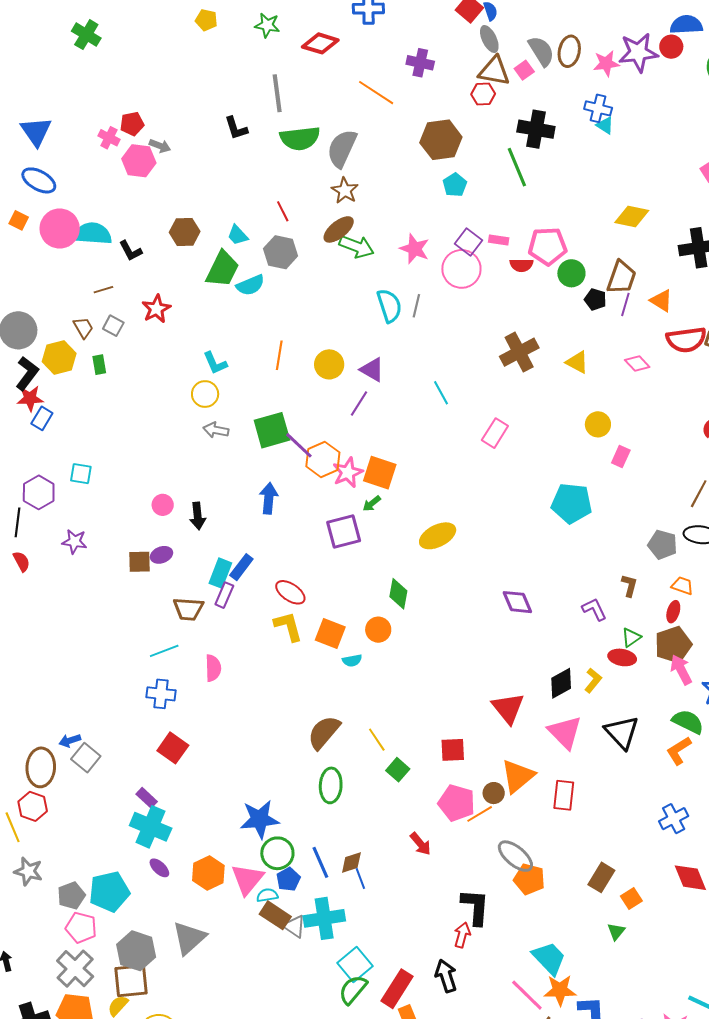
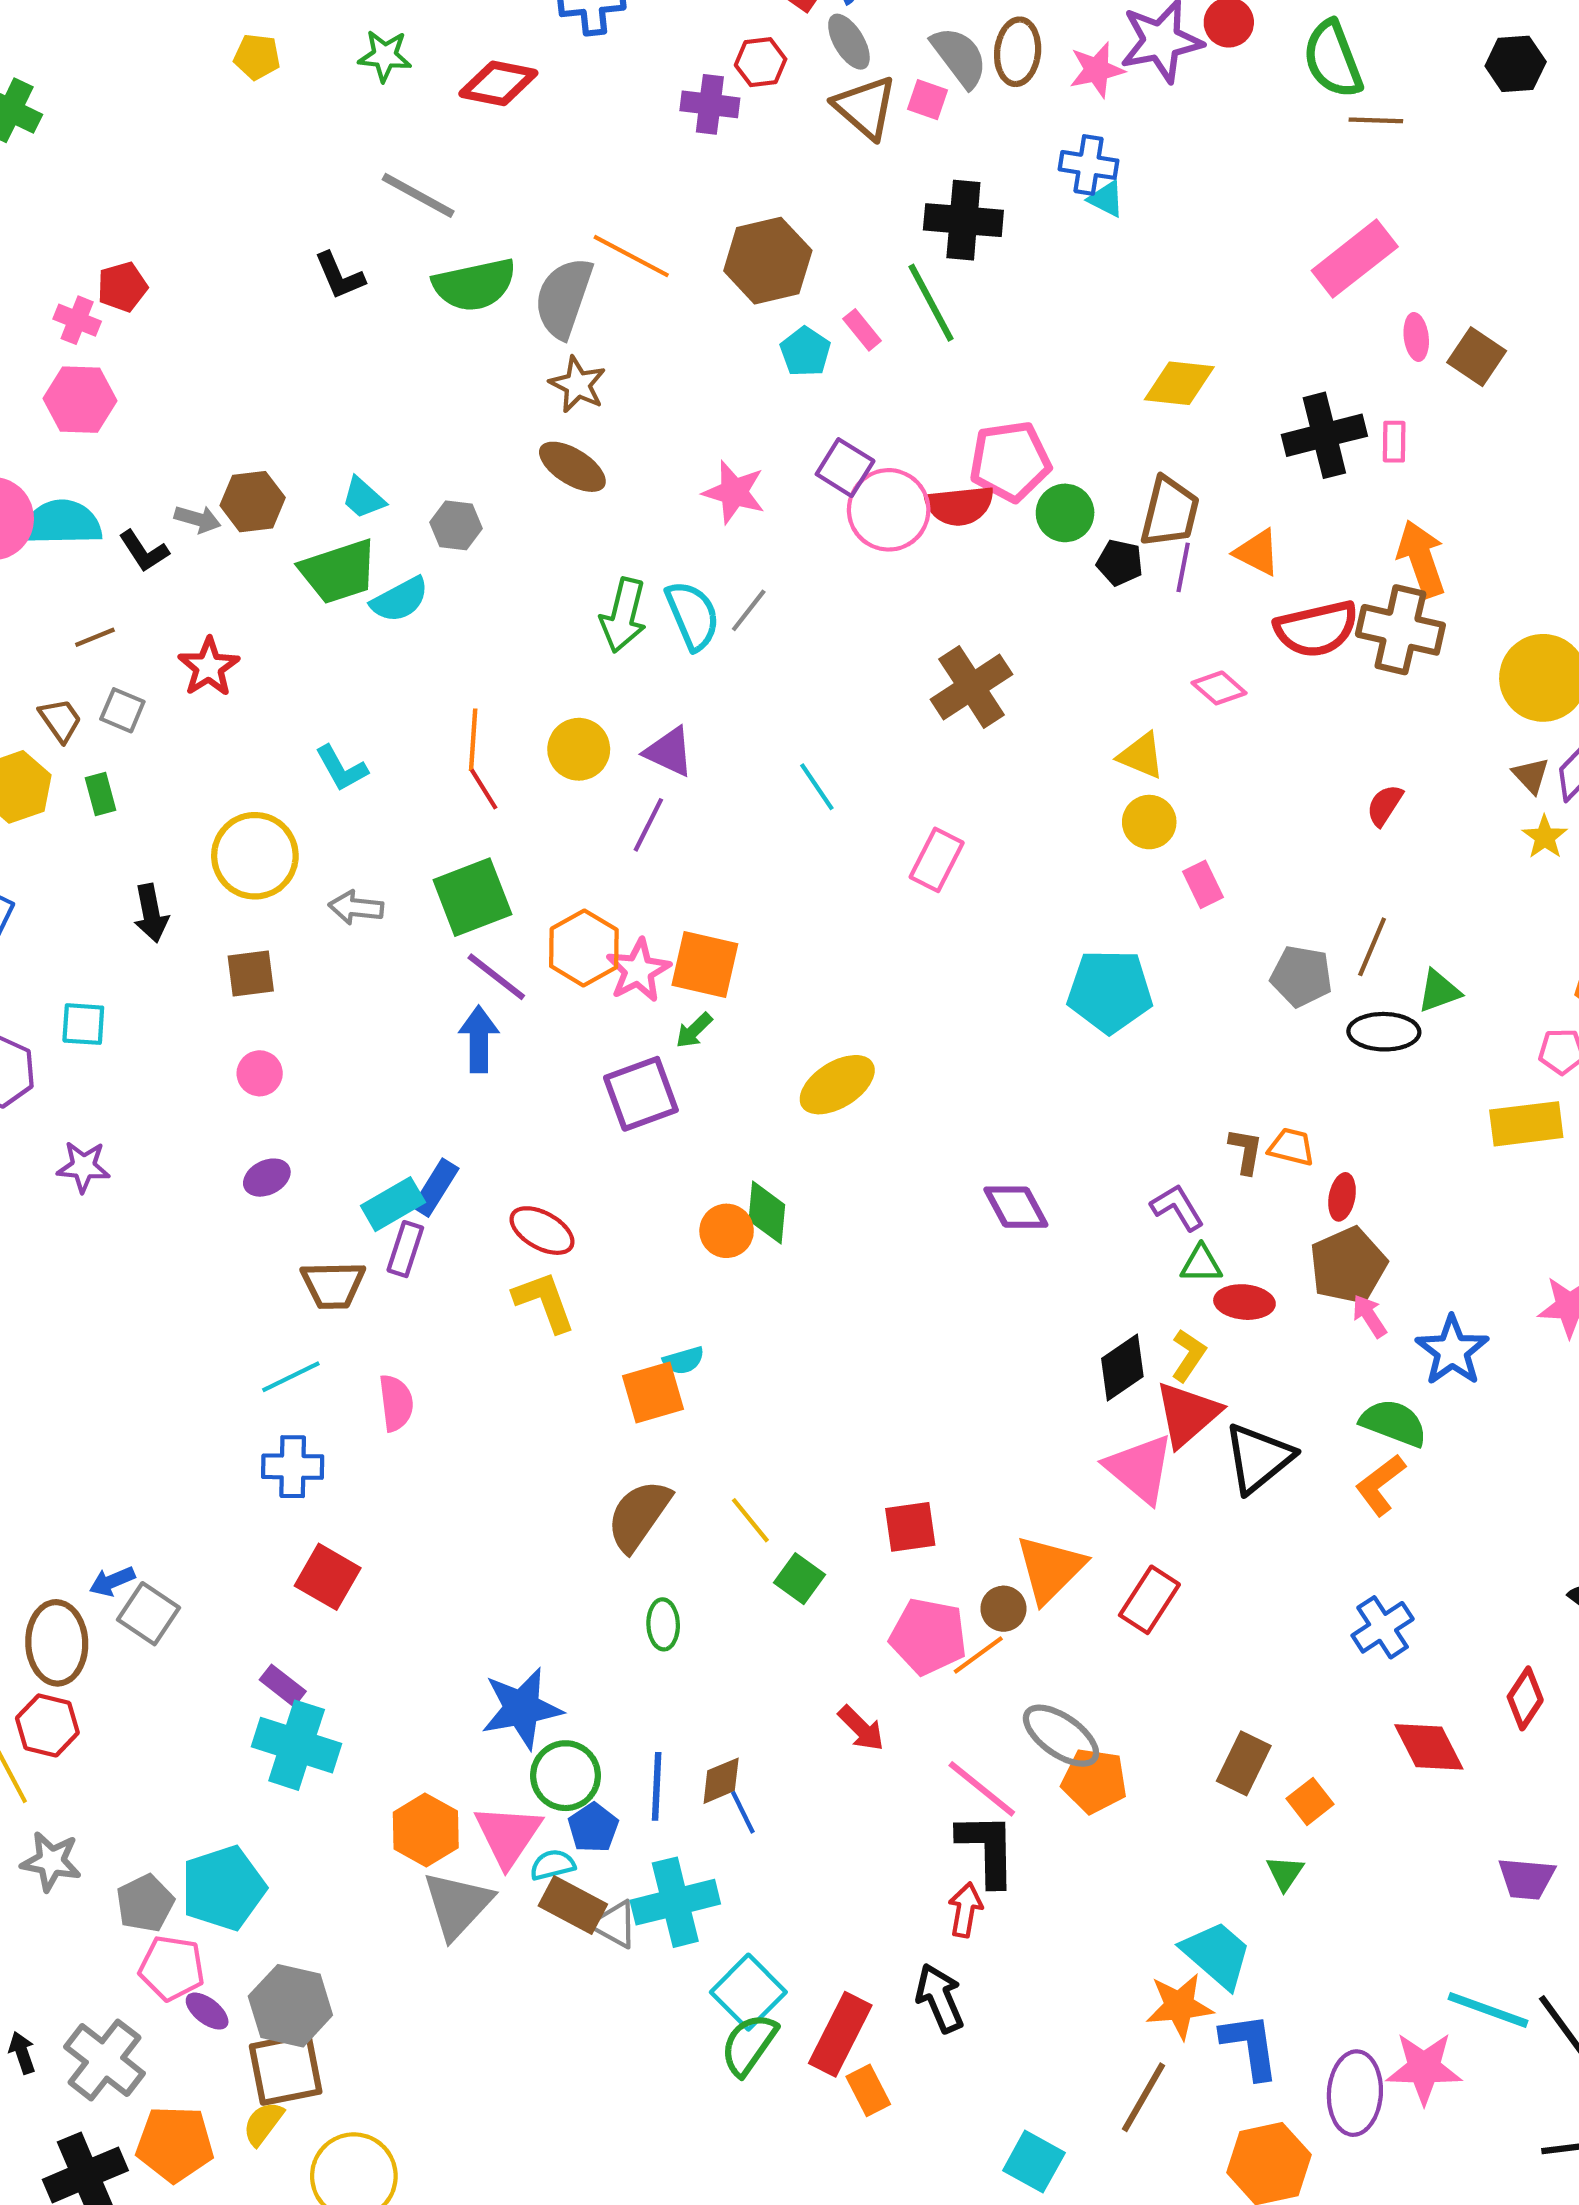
pink square: (524, 70) -> (927, 100), turned -30
brown triangle: (494, 71) -> (865, 107), turned 36
gray line: (277, 93) -> (418, 195), turned -48
orange line: (376, 93) -> (631, 256), moved
red hexagon: (483, 94) -> (761, 62), moved
gray arrow: (160, 146) -> (198, 519), moved
pink hexagon: (139, 161) -> (80, 400), moved
red line: (283, 211) -> (484, 789), moved
brown ellipse: (339, 229) -> (572, 467), turned 76
pink rectangle: (499, 240) -> (862, 330), moved, turned 48
green arrow: (357, 247) -> (623, 615), moved, turned 88
gray hexagon: (281, 252) -> (456, 525), size x0.7
red semicircle: (522, 265) -> (960, 506), size x1.4
green trapezoid: (222, 269) -> (339, 572), turned 51
pink circle: (461, 269) -> (889, 510), moved
gray line: (416, 306) -> (749, 610), turned 30
yellow triangle: (577, 362) -> (1141, 756), moved
yellow circle: (205, 394) -> (255, 856), moved, size x1.5
purple line: (299, 445) -> (496, 977), moved
pink rectangle: (621, 456) -> (1203, 884), turned -45
black arrow: (198, 516) -> (151, 913), moved
gray pentagon: (663, 545) -> (1301, 976), moved
brown square: (139, 562) -> (251, 974), moved
cyan rectangle: (220, 573) -> (393, 1204), turned 44
orange trapezoid: (682, 586) -> (1291, 1147), moved
orange circle: (378, 630) -> (727, 1231), moved
orange square: (330, 633) -> (653, 1393), moved, turned -32
green triangle: (631, 637) -> (1201, 1264), moved, turned 40
pink arrow: (681, 670) -> (1369, 1316), size x0.7
red triangle: (508, 708) -> (1187, 1414), moved, turned 33
black triangle: (622, 732) -> (1258, 1458), turned 39
green ellipse: (331, 785) -> (663, 1624), size x0.7
red rectangle: (564, 795) -> (1149, 1600), turned 32
blue line: (320, 862) -> (657, 1786), turned 32
purple ellipse: (159, 868) -> (207, 2011), moved
gray triangle: (189, 938) -> (458, 1905), moved
cyan trapezoid: (549, 958) -> (1217, 1954), moved
gray cross: (75, 969) -> (104, 2060), moved
pink line: (527, 995) -> (982, 1789), moved

